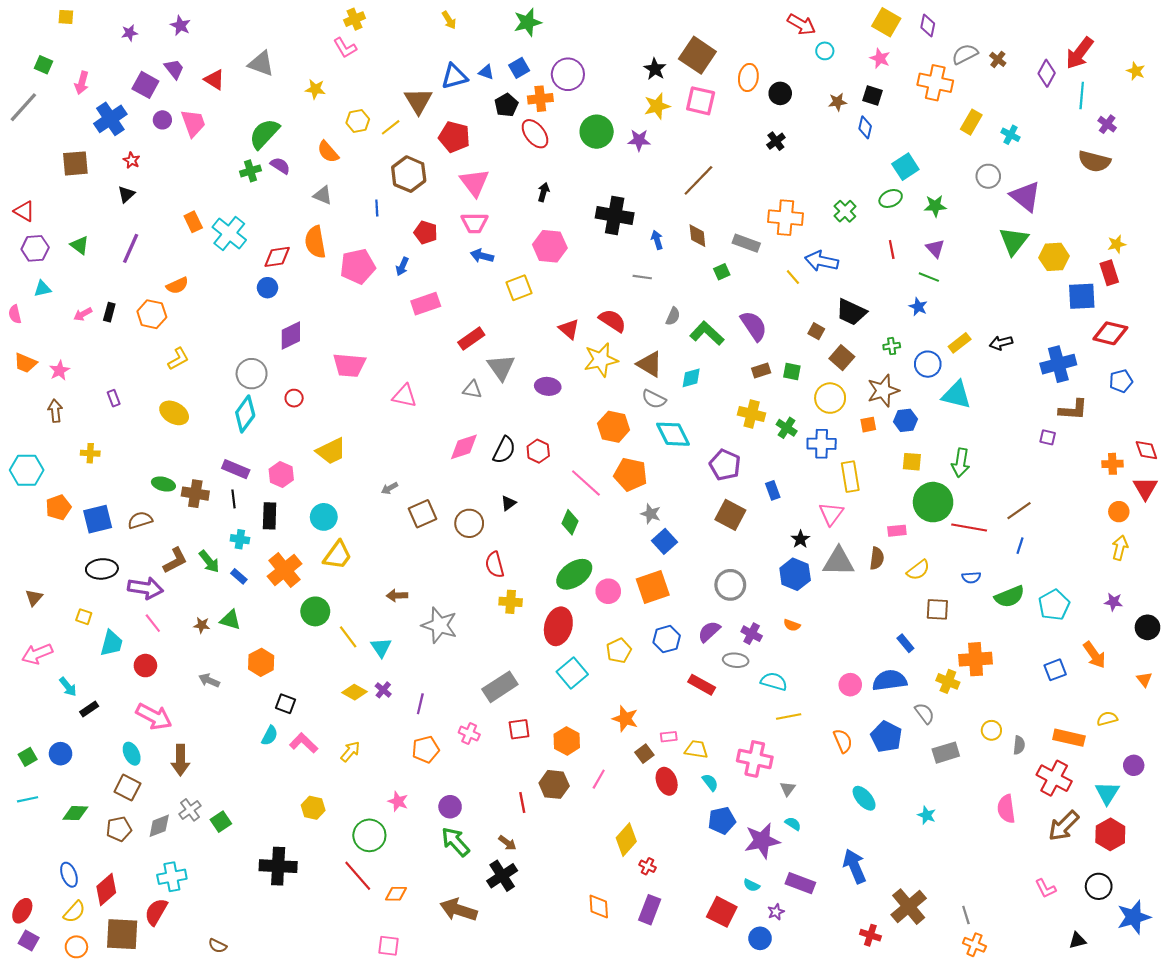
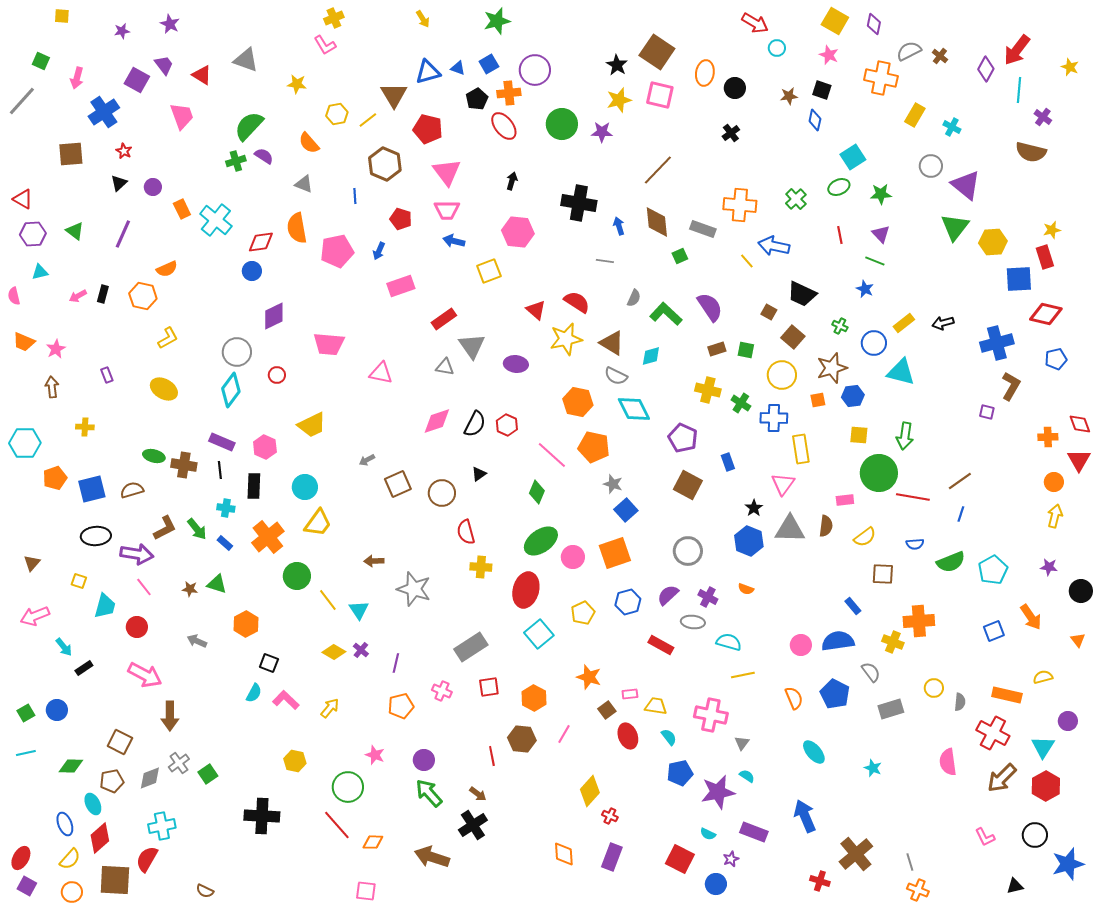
purple circle: (162, 120) -> (153, 187), moved
brown diamond: (697, 236) -> (657, 222), size x1.4
green cross: (892, 346) -> (840, 326), turned 35
brown L-shape: (1073, 410) -> (1011, 386), turned -64
cyan ellipse: (132, 754) -> (93, 804), moved

